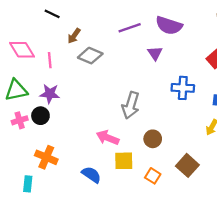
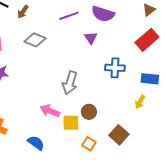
brown arrow: (74, 36) -> (23, 12), moved
yellow square: (124, 161) -> (71, 123), moved

